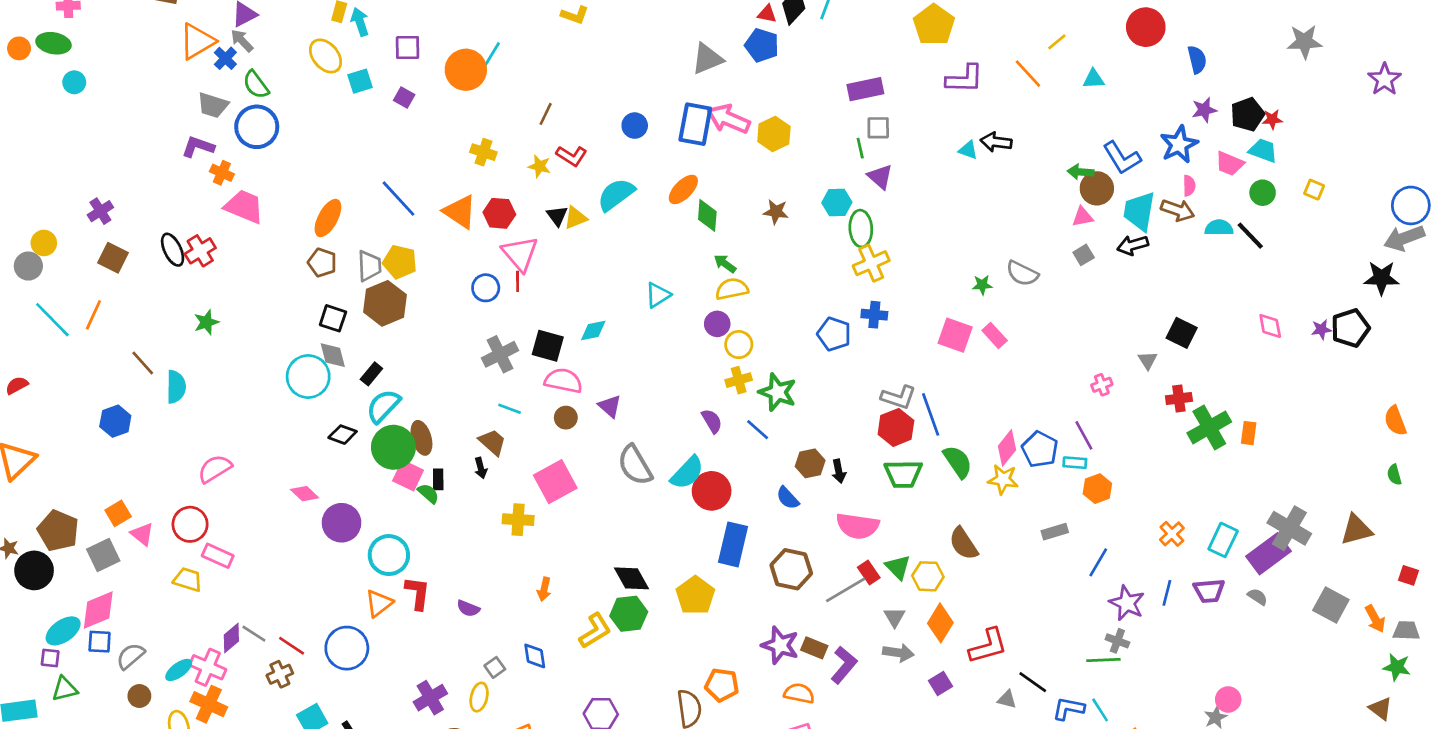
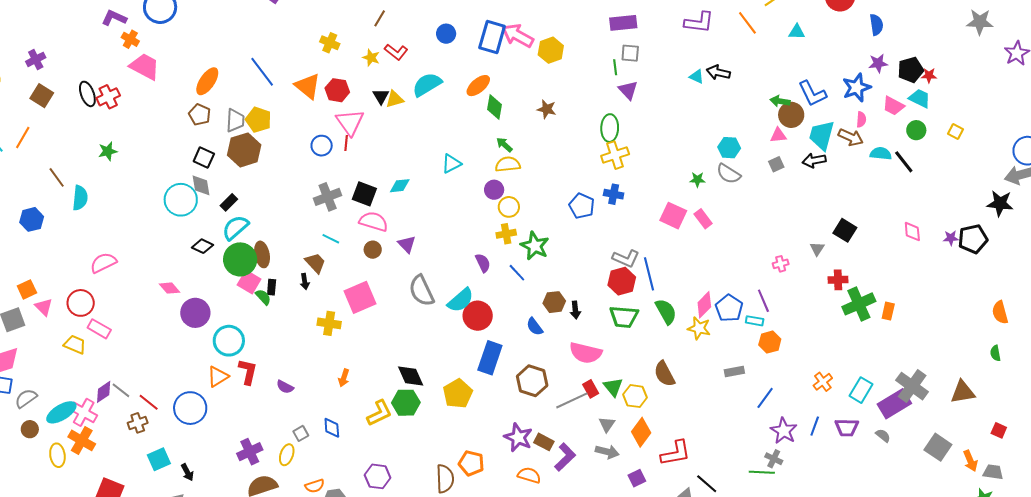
gray star: (1304, 42) -> (980, 22), moved
cyan hexagon: (837, 202) -> (729, 148), moved
cyan ellipse: (179, 670) -> (61, 412), size x1.4

